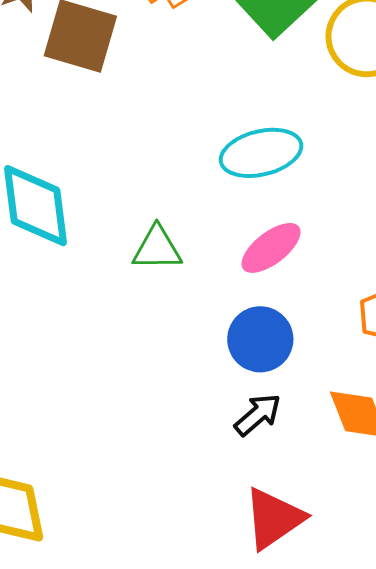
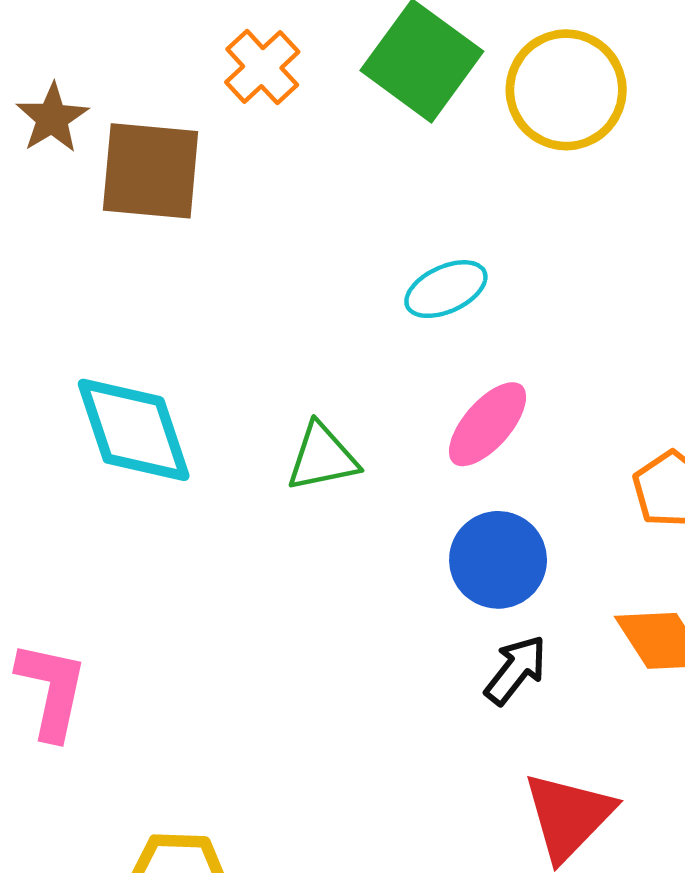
cyan ellipse: (261, 153) -> (446, 289), size x0.7

